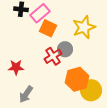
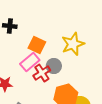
pink rectangle: (40, 13) -> (30, 62), moved

